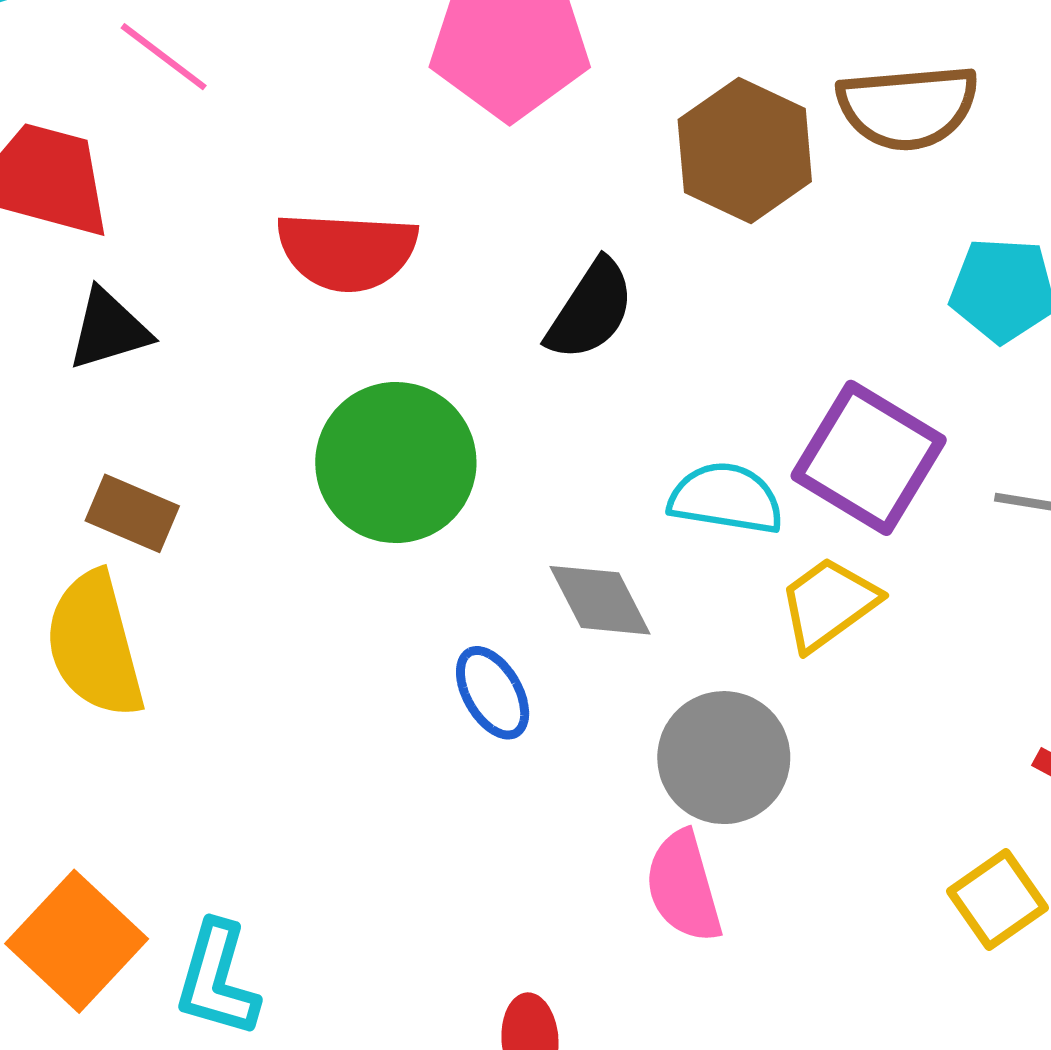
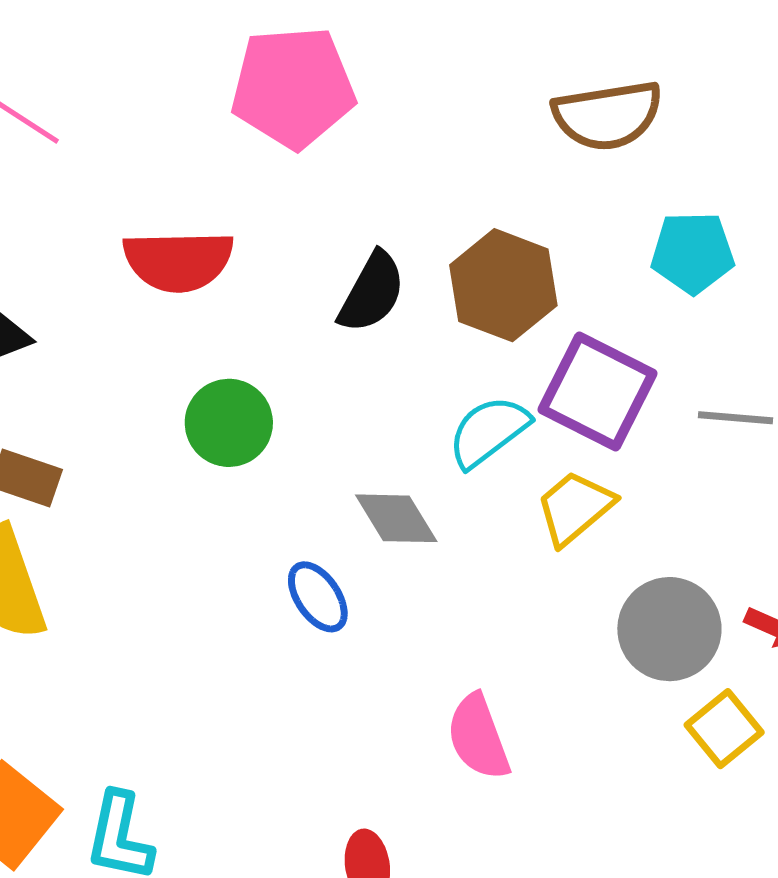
brown hexagon: (745, 151) -> (503, 285), moved
green circle: (396, 463) -> (229, 423), size x0.7
cyan semicircle: (726, 498) -> (489, 431), turned -42
gray circle: (724, 758) -> (669, 629), moved

